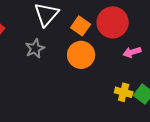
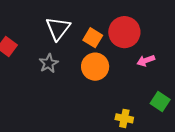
yellow cross: (124, 92) -> (124, 118), moved

